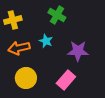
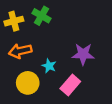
green cross: (57, 15) -> (42, 16), moved
cyan star: (46, 41) -> (49, 66), moved

